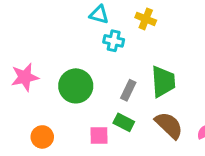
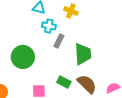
gray rectangle: (128, 90) -> (59, 41), moved
green rectangle: (124, 122) -> (64, 82), moved

